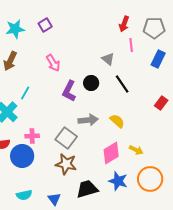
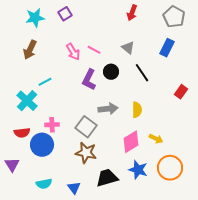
red arrow: (124, 24) -> (132, 13), moved
gray pentagon: (154, 28) -> (174, 17), turned 30
pink line: (131, 45) -> (94, 50), moved, turned -56
blue rectangle: (158, 59) -> (167, 48), moved
cyan line: (25, 93) -> (45, 82), turned 32
yellow semicircle: (117, 121) -> (137, 110), turned 49

